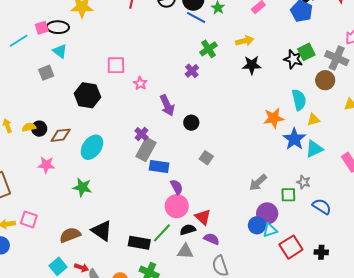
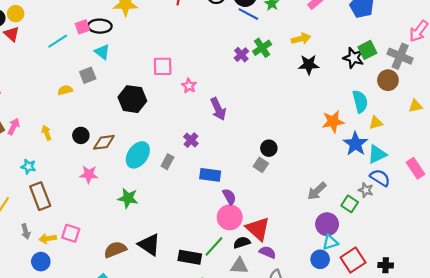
purple cross: (192, 71) -> (241, 55), moved
black circle: (191, 123) -> (269, 148), moved
yellow semicircle: (29, 127) -> (65, 90), moved
gray rectangle: (146, 149) -> (167, 162), moved, size x0.6
green square: (288, 195) -> (350, 204), turned 35
blue semicircle: (322, 206) -> (380, 178), moved
red triangle: (203, 217) -> (258, 229), size x1.4
blue circle: (257, 225) -> (320, 259), moved

